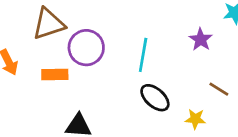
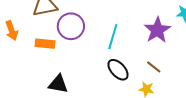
purple star: (201, 39) -> (157, 30), size x1.5
brown line: (219, 89) -> (154, 67), moved

